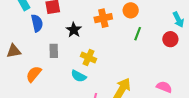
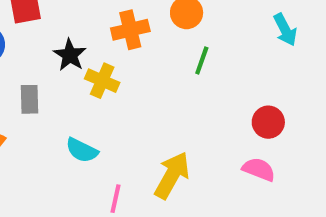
red circle: (170, 39) -> (268, 122), moved
yellow cross: (88, 57) -> (102, 81), moved

